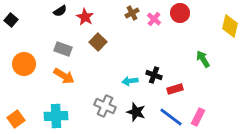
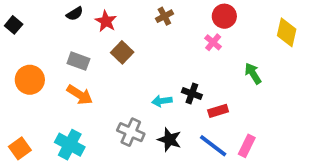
pink cross: (154, 19) -> (213, 42), moved
cyan cross: (56, 116) -> (70, 145), turned 30

